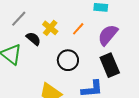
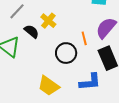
orange line: (78, 29) -> (84, 38), moved, turned -56

